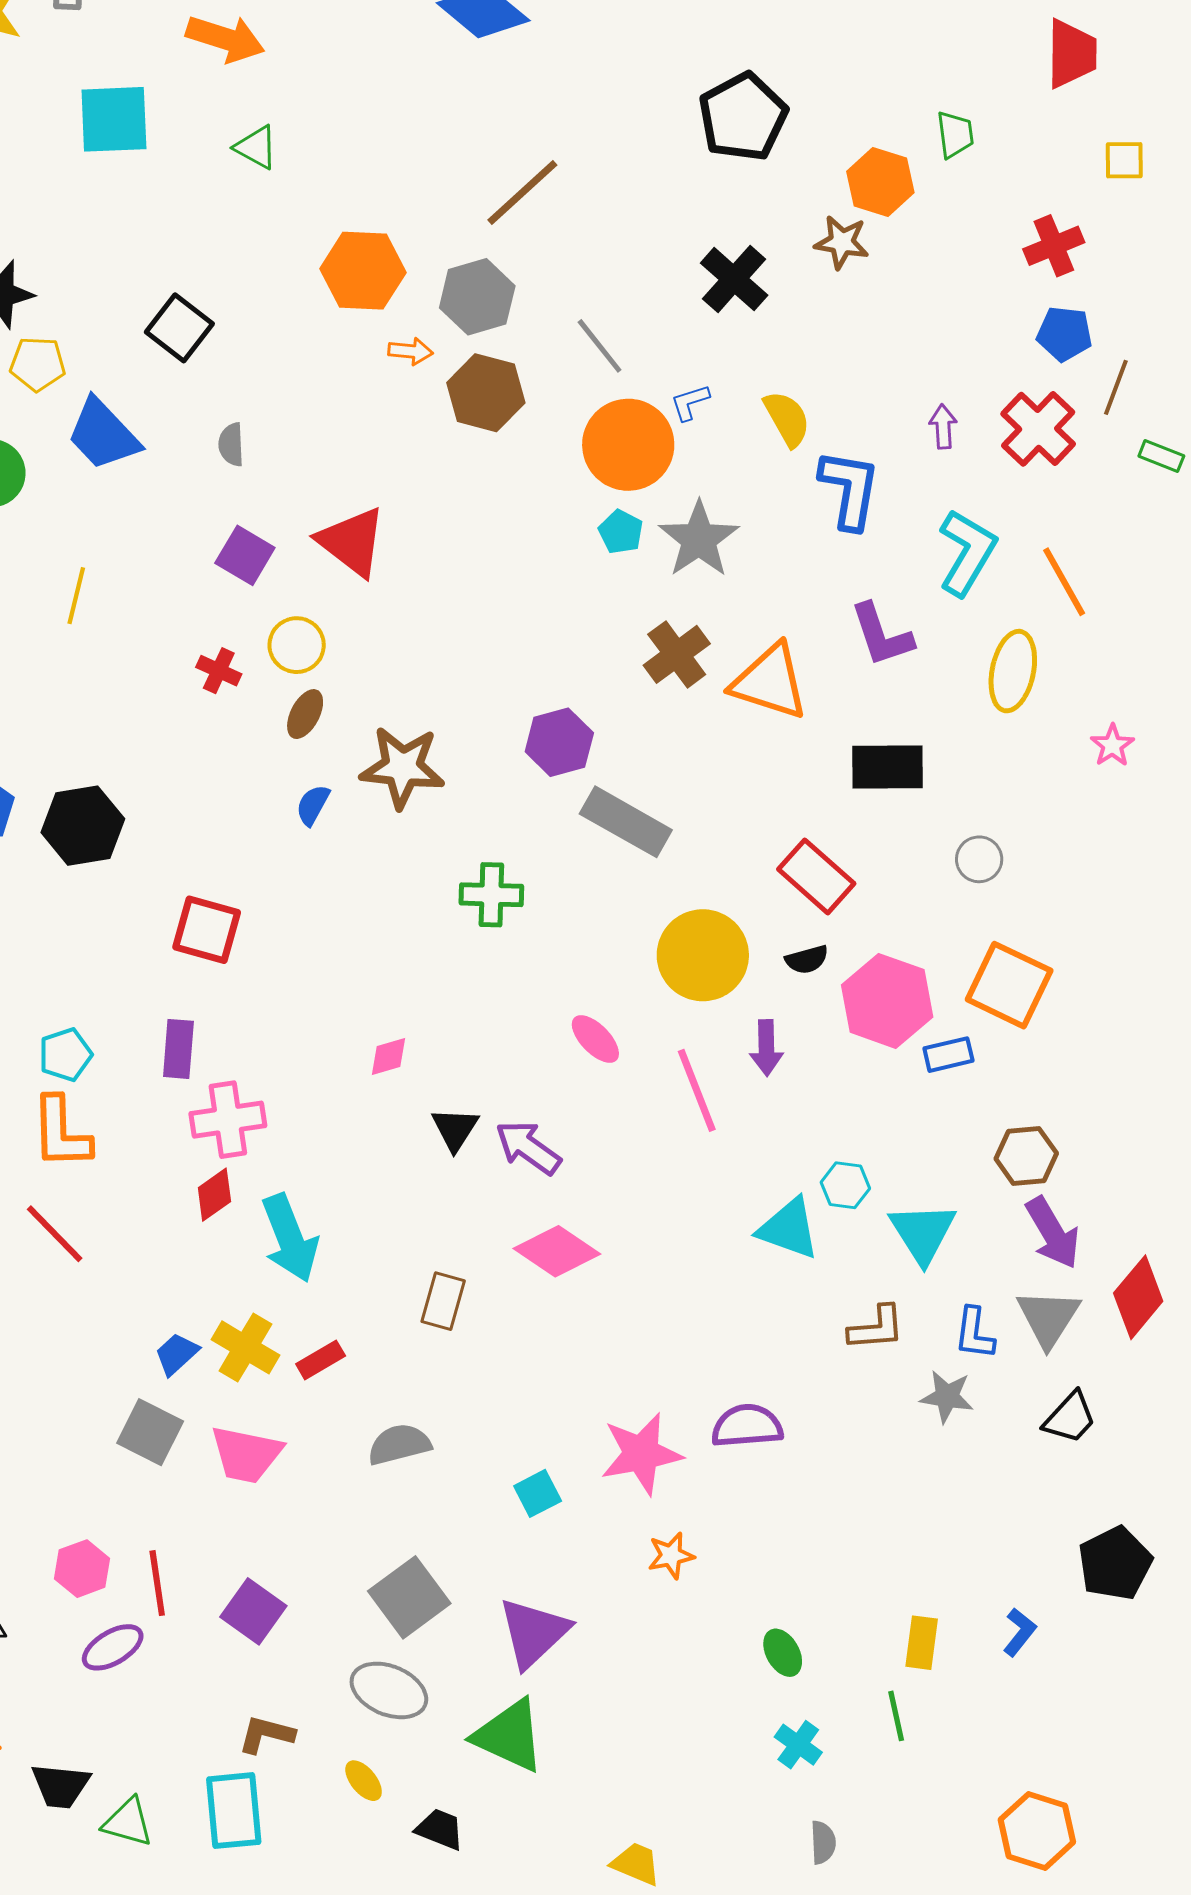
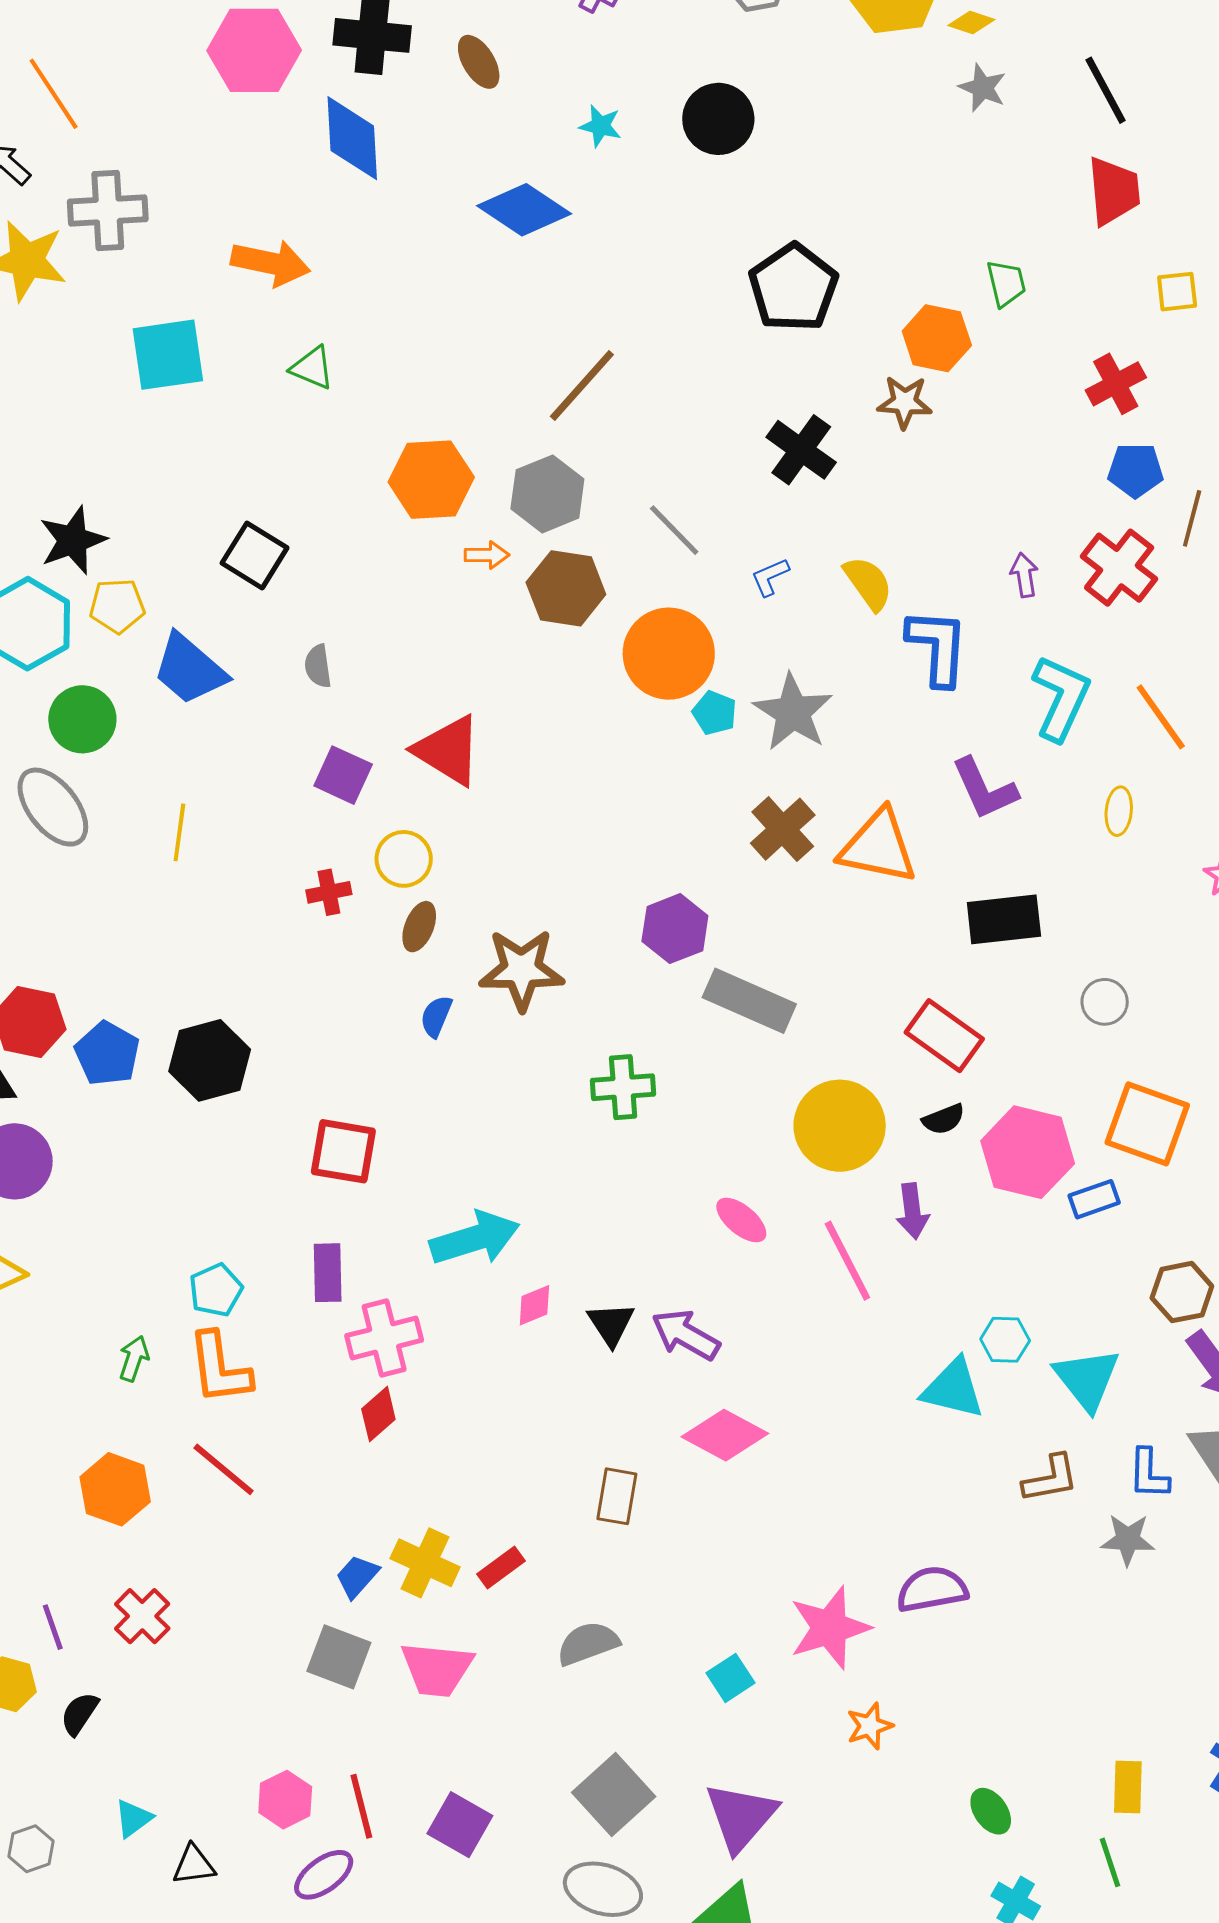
orange circle: (628, 445) -> (669, 654), moved
red cross: (219, 671) -> (329, 892), turned -30
yellow ellipse: (1013, 671) -> (1119, 811), size x0.6
pink diamond: (388, 1056) -> (534, 1305), moved
cyan arrow: (290, 1238) -> (475, 1238), moved, turned -80

